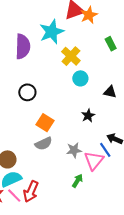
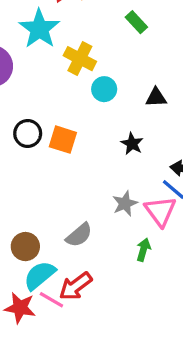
orange square: (45, 123) -> (63, 140), moved
gray semicircle: (44, 144) -> (79, 235), moved
red arrow: (31, 191) -> (76, 286), turned 45

